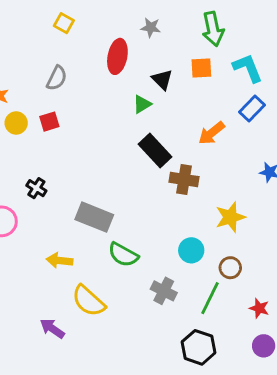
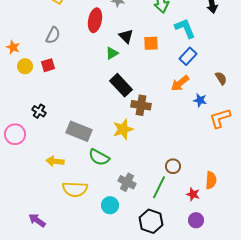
orange square: (201, 68) -> (151, 43), moved
orange arrow: (211, 133) -> (180, 83), moved
yellow star: (230, 217) -> (123, 129), moved
cyan circle: (191, 250) -> (110, 205), moved
yellow semicircle: (88, 301) -> (75, 189), turned -40
purple arrow: (52, 328) -> (37, 220), moved

